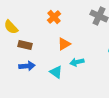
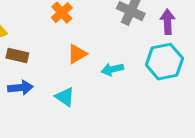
cyan arrow: (77, 62) -> (112, 69), moved

